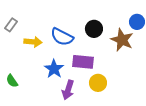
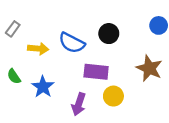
brown star: (122, 40) -> (149, 68), moved
blue star: (54, 69) -> (43, 87), moved
green semicircle: (12, 81) -> (14, 76), moved

